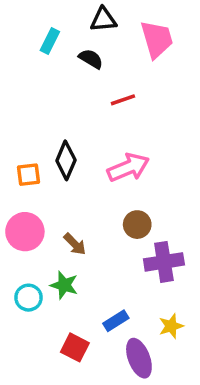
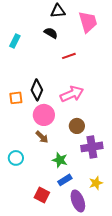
cyan rectangle: (50, 41) -> (15, 41), moved
pink circle: (25, 232) -> (44, 115), moved
green star: (64, 285) -> (60, 160), moved
cyan circle: (29, 298) -> (16, 158), moved

